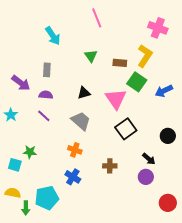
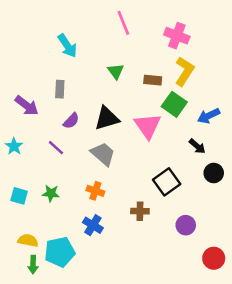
pink cross: (158, 28) -> (177, 36), moved
black triangle: (84, 93) -> (107, 118), size x1.5
purple semicircle: (46, 95) -> (71, 121), moved, turned 128
black square: (126, 129) -> (167, 182), moved
green star: (30, 152) -> (51, 193), moved
black arrow: (149, 159) -> (197, 146), moved
cyan square: (15, 165) -> (19, 196), moved
yellow semicircle: (13, 193) -> (28, 240), moved

